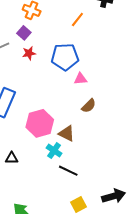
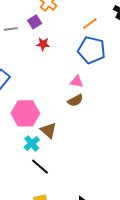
red star: (29, 53) -> (43, 44), moved
blue pentagon: (65, 57) -> (92, 50), moved
brown semicircle: (89, 106) -> (75, 100), moved

